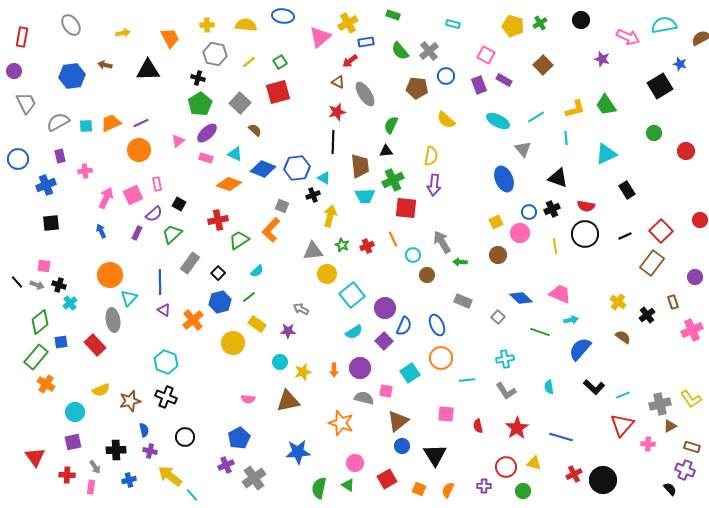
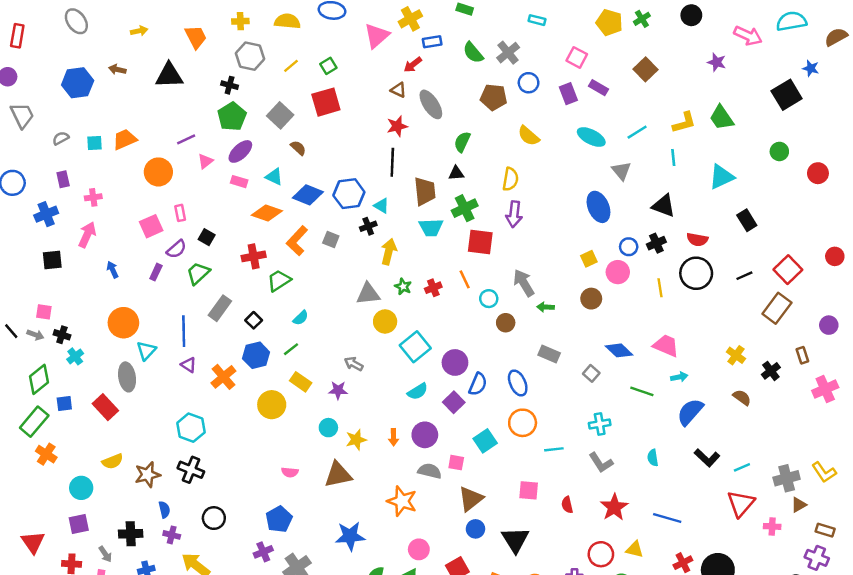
gray semicircle: (58, 122) -> (61, 138), size x0.6
purple line: (141, 123) -> (186, 139), moved
pink arrow: (106, 198) -> (87, 235), moved
orange L-shape: (271, 230) -> (297, 241), moved

